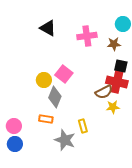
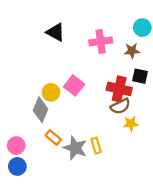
red cross: (117, 82) -> (119, 89), moved
gray diamond: (55, 97) -> (41, 110), moved
orange rectangle: (46, 119) -> (53, 137), turned 32
gray star: (65, 140) -> (75, 148), moved

